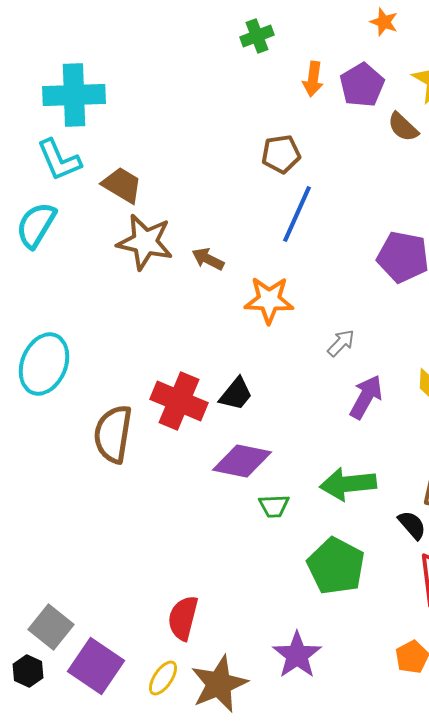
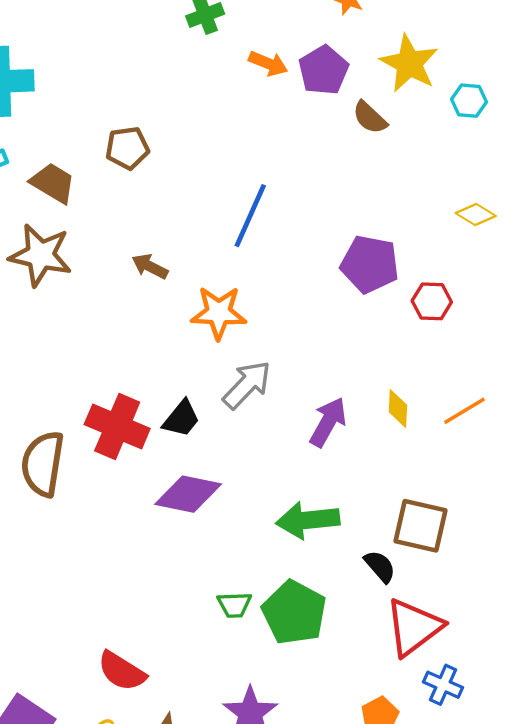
orange arrow: (313, 79) -> (268, 63), turned -76
brown pentagon: (281, 154) -> (127, 148), moved
brown star: (145, 242) -> (40, 255), moved
gray arrow: (341, 343) -> (247, 385), moved, size x1.6
green trapezoid: (274, 506) -> (234, 605), moved
red semicircle: (183, 618) -> (122, 671), turned -72

